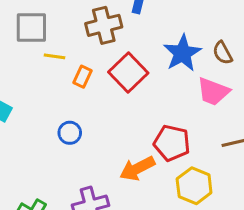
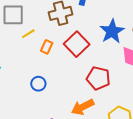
yellow line: (55, 56) -> (28, 34), turned -40
red pentagon: (172, 143) -> (98, 78), moved

